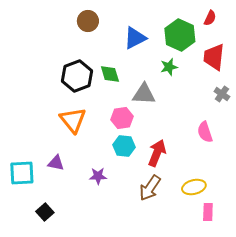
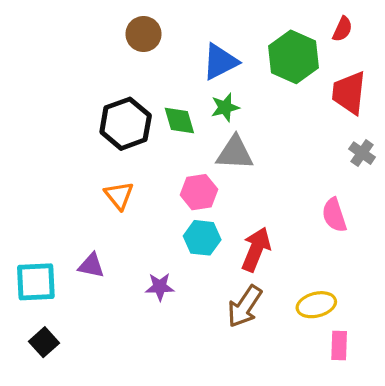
green star: (169, 67) -> (225, 107), moved
orange triangle: (73, 120) -> (119, 195), size x0.7
black square: (45, 212) -> (44, 342), moved

